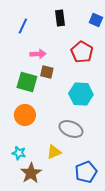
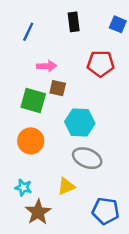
red pentagon: (82, 52) -> (101, 64), turned -30
cyan hexagon: (81, 94) -> (80, 123), moved
blue pentagon: (86, 172) -> (106, 211), turned 30

